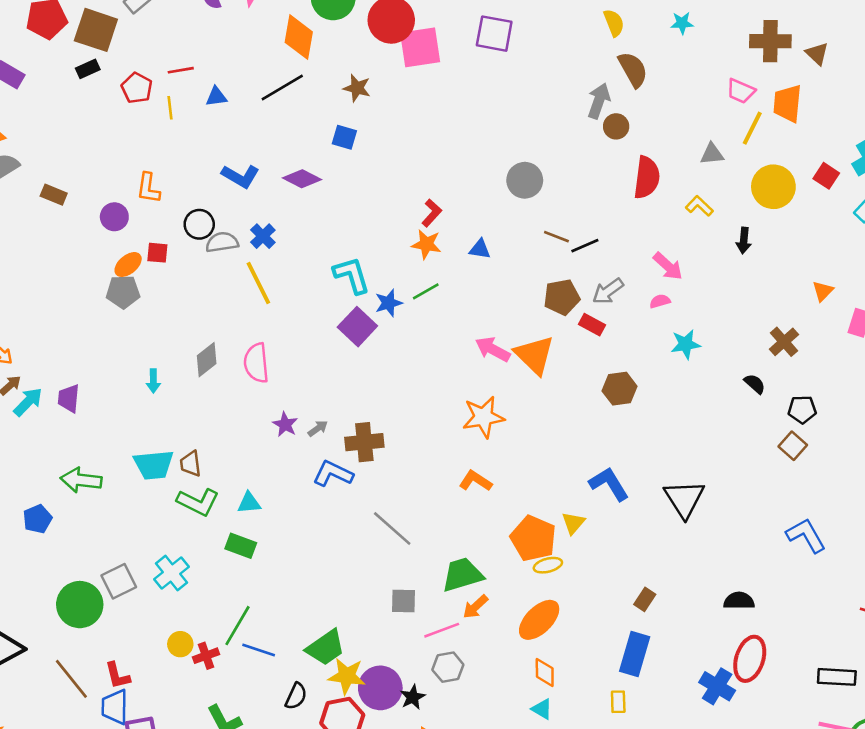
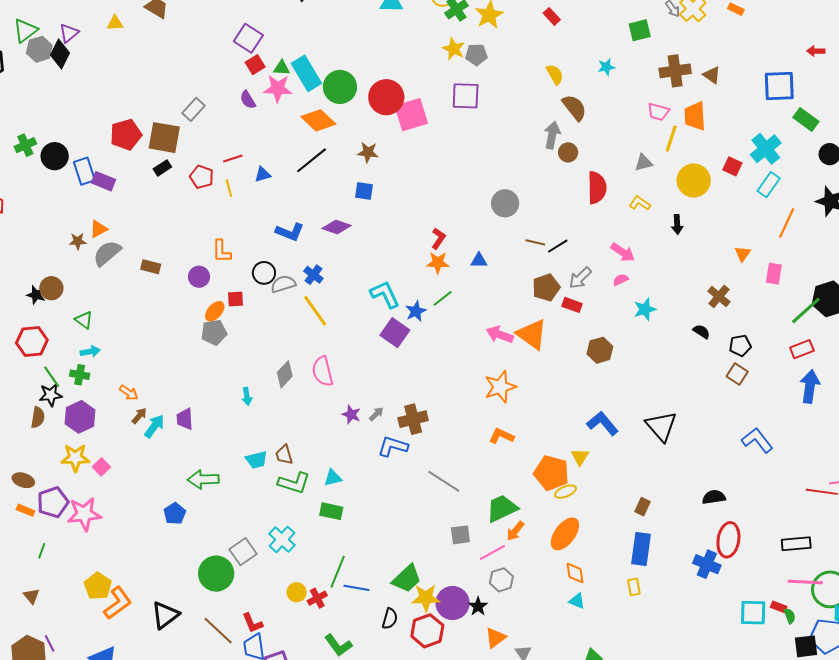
orange diamond: (299, 37) -> (318, 120), turned -48
cyan trapezoid: (154, 465) -> (256, 460), size x0.7

